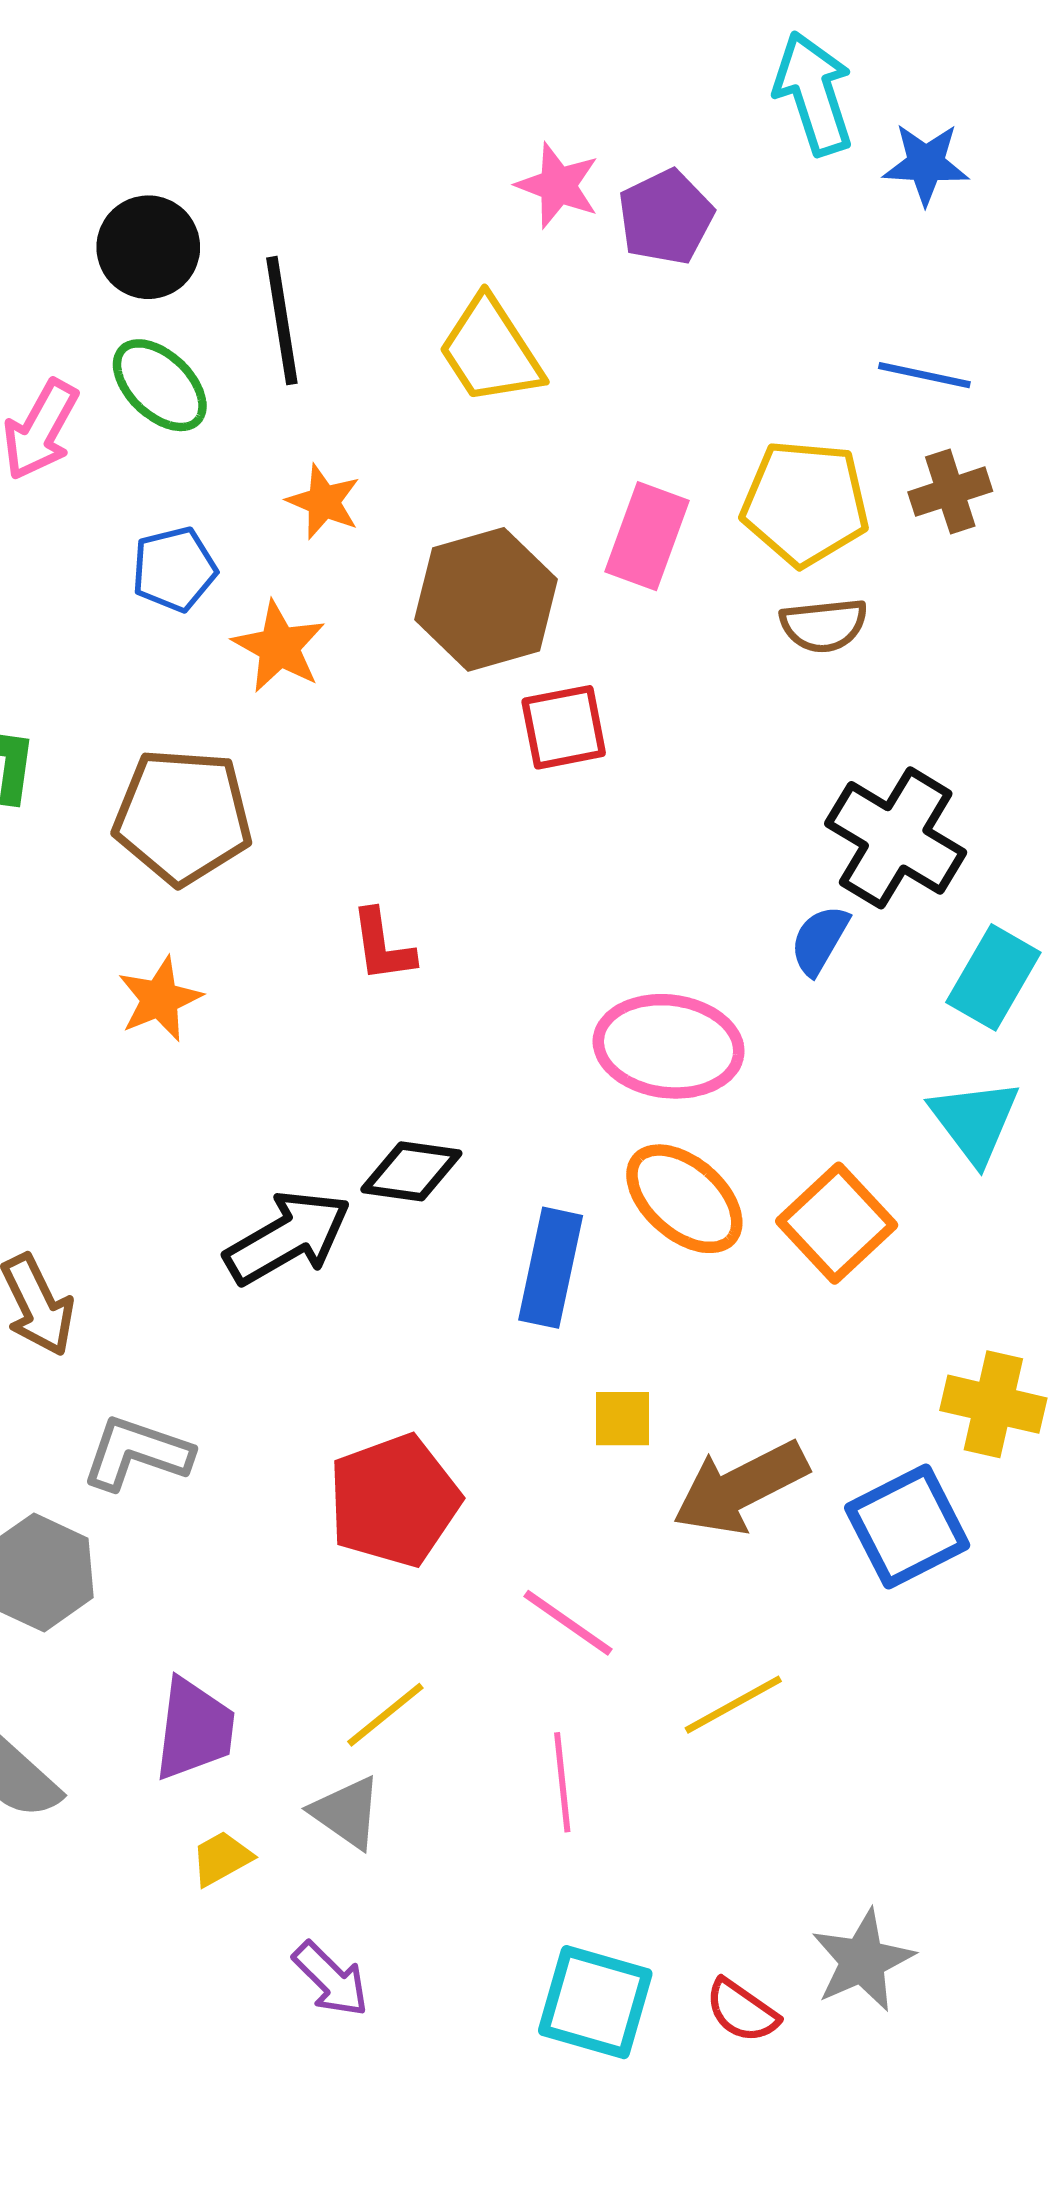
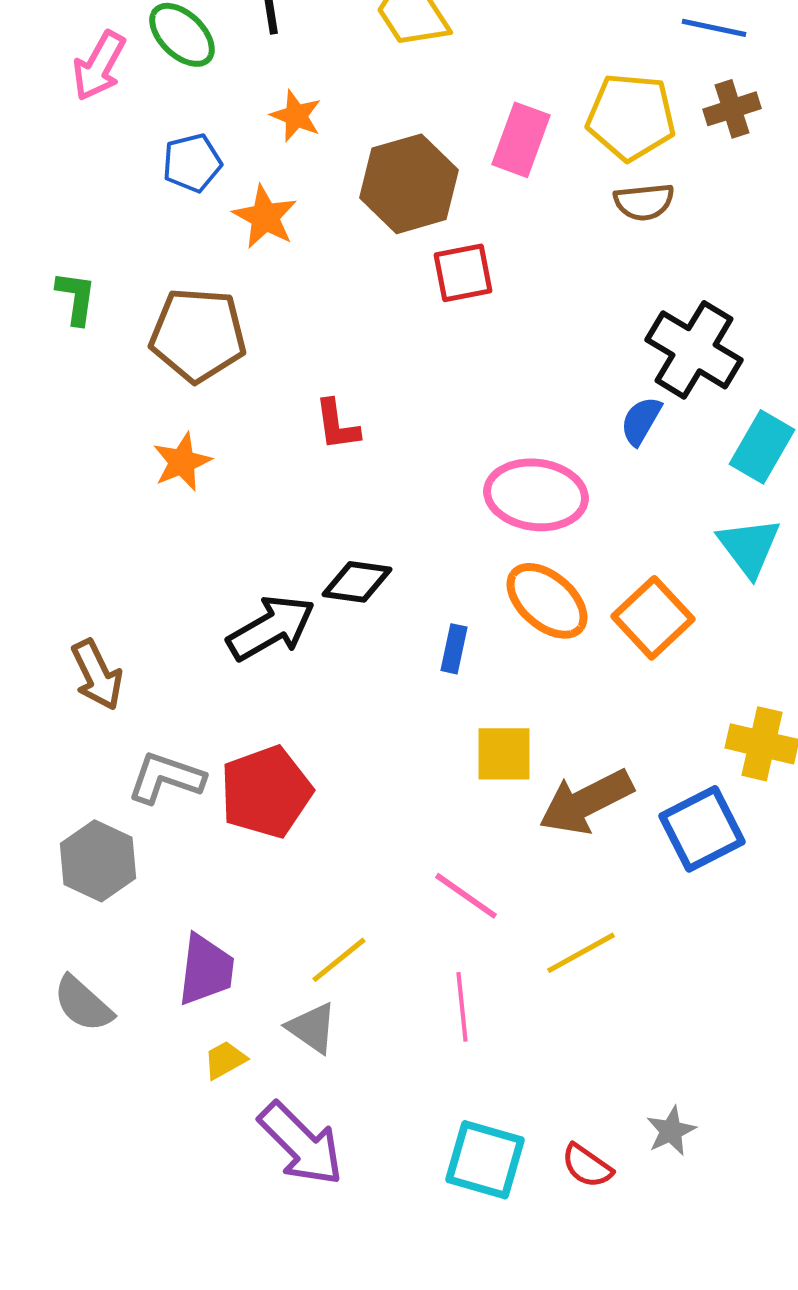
blue rectangle: (551, 1268) -> (454, 649), size x0.6
yellow square: (623, 1419) -> (504, 754), size x1.4
red pentagon: (394, 1501) -> (266, 792), moved
gray star: (863, 1960) -> (671, 1131), size x0.7
purple arrow: (331, 1979) -> (301, 1144), size x1.6

